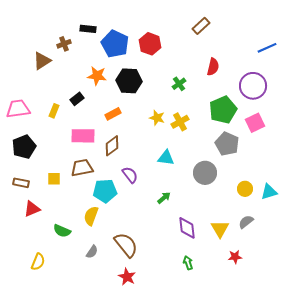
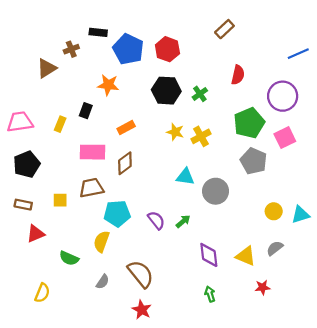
black hexagon: (129, 81) -> (166, 91), moved
black rectangle: (77, 99) -> (86, 111), turned -32
gray circle: (205, 173) -> (216, 191), moved
purple semicircle: (130, 175) -> (156, 220), moved
yellow triangle: (220, 229) -> (246, 256), turned -36

